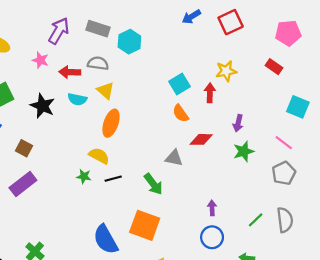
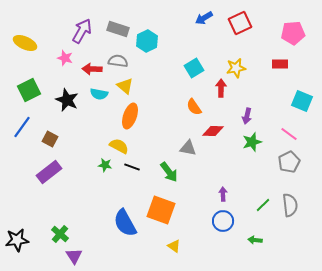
red rectangle: (274, 67) -> (280, 64), turned -35
cyan square: (179, 84) -> (194, 68), moved
black line: (113, 179) -> (132, 167), turned 35

